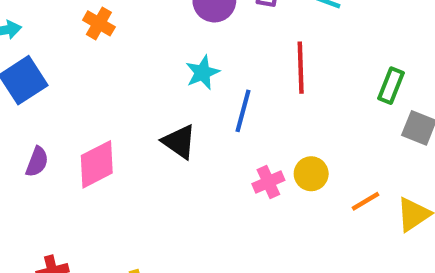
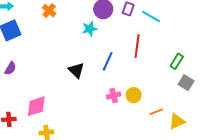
cyan star: (202, 73) -> (90, 29), moved
pink diamond: (97, 164) -> (36, 106), moved

